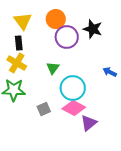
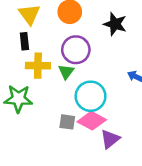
purple circle: (67, 37) -> (76, 50), moved
yellow cross: (17, 63) -> (38, 66), moved, turned -30
gray square: (44, 109) -> (67, 122), moved, turned 32

